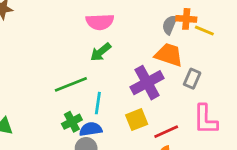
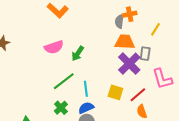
pink semicircle: (100, 22) -> (54, 47), moved
yellow line: (204, 31) -> (155, 29), moved, turned -64
purple cross: (147, 83) -> (129, 64), moved
yellow square: (137, 120) -> (115, 92), turned -35
green cross: (72, 122) -> (61, 108), moved

